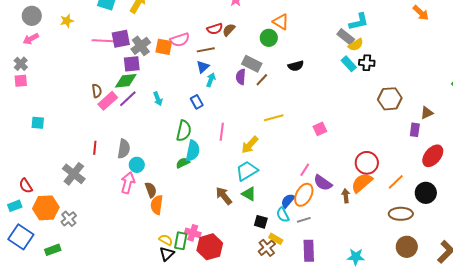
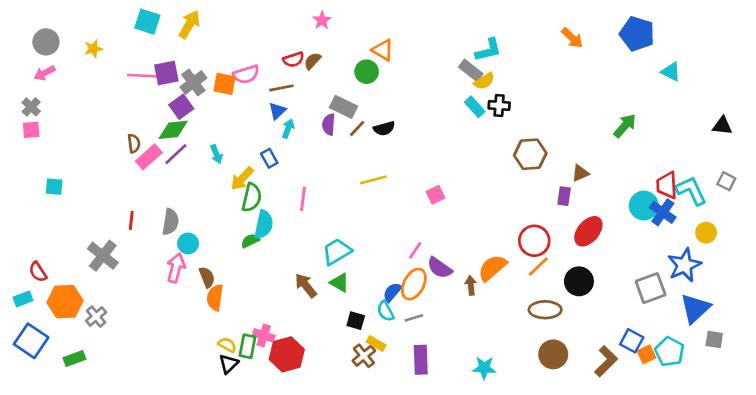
purple square: (132, 64) -> (181, 107), turned -30
black semicircle: (296, 66) -> (384, 128), moved
yellow arrow: (250, 145) -> (242, 179), moved
red circle: (367, 163) -> (534, 241), moved

